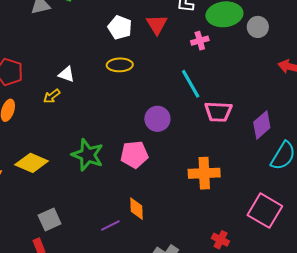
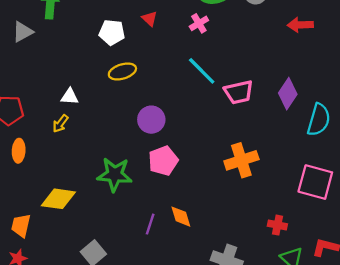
red triangle: (157, 24) -> (150, 19), size x0.7
purple circle: (157, 119) -> (151, 120), moved
purple line: (110, 226) -> (150, 224), moved, turned -30

